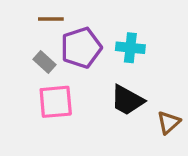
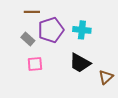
pink square: (56, 102) -> (35, 64), size x0.7

